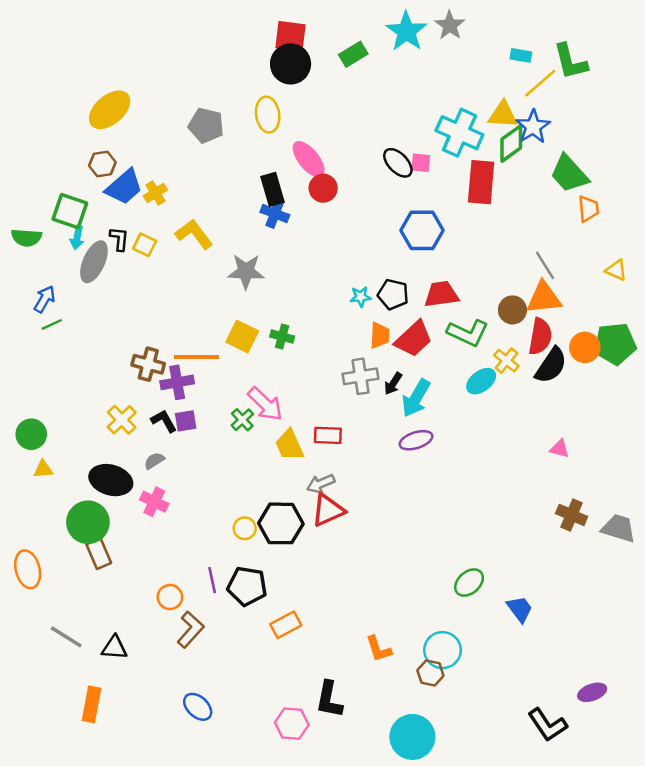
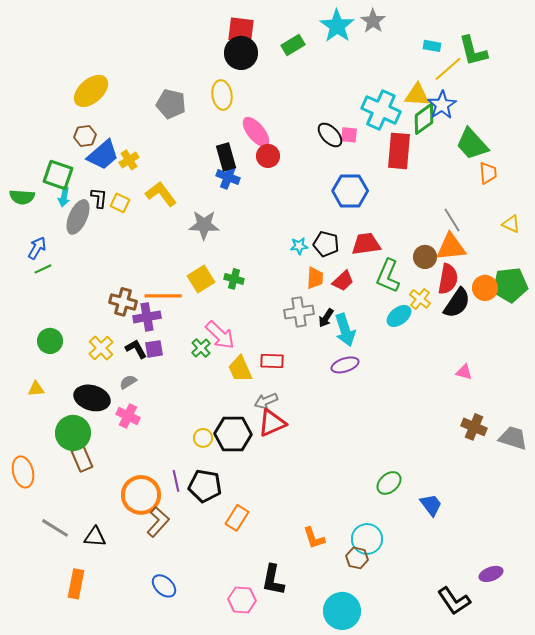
green L-shape: (468, 333) -> (388, 276), turned 88
yellow square: (242, 337) -> (201, 279), turned 32
red trapezoid: (414, 339) -> (343, 281), size x0.7
cyan arrow: (416, 398) -> (345, 330), turned -48
green circle: (31, 434) -> (50, 341), moved
orange circle: (170, 597) -> (141, 495), size x1.8
orange rectangle: (286, 625) -> (237, 518), turned -30

